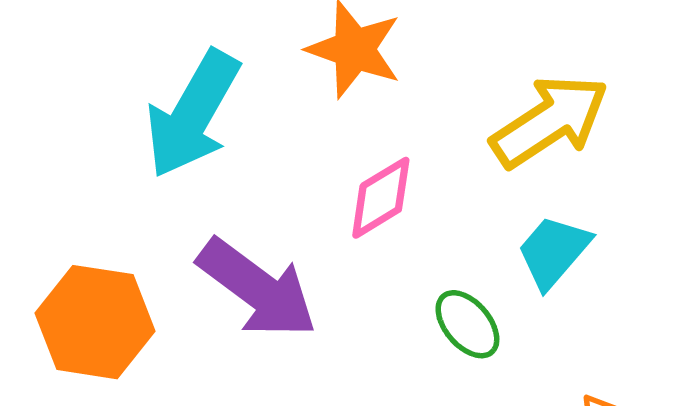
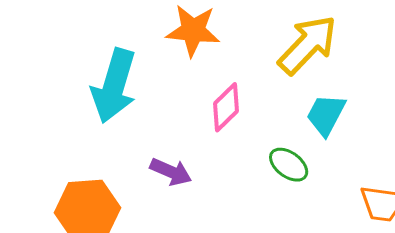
purple arrow: (257, 288) -> (171, 172), size x0.6

